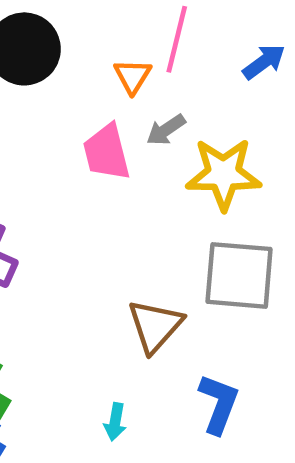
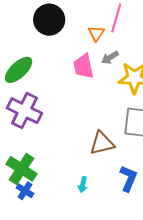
brown triangle: (155, 326) -> (102, 143), turned 32

